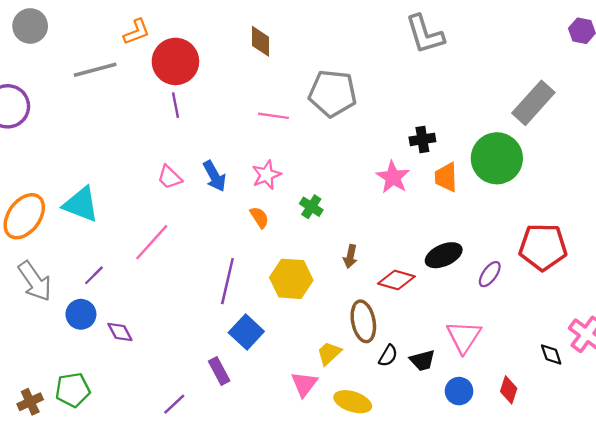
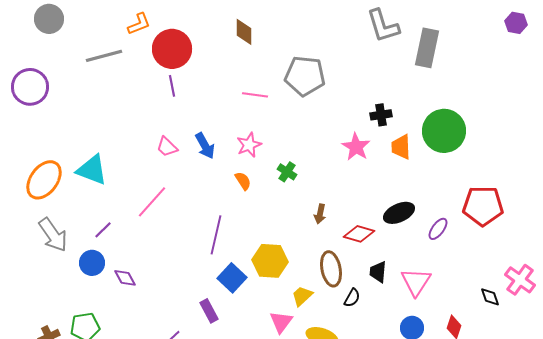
gray rectangle: (533, 103) -> (427, 48), moved, turned -30
yellow hexagon: (291, 279) -> (270, 261), moved
black trapezoid: (422, 360) -> (378, 272), moved, turned 110

